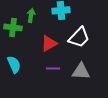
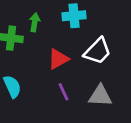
purple line: (53, 68) -> (63, 92), turned 64

